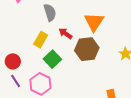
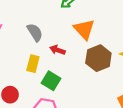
brown hexagon: (87, 49) -> (98, 58), moved

